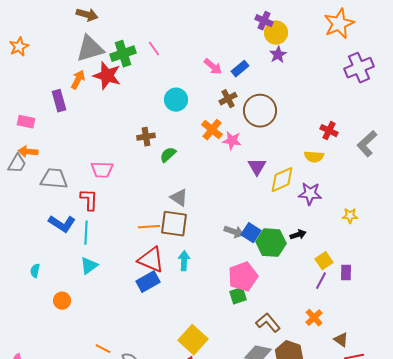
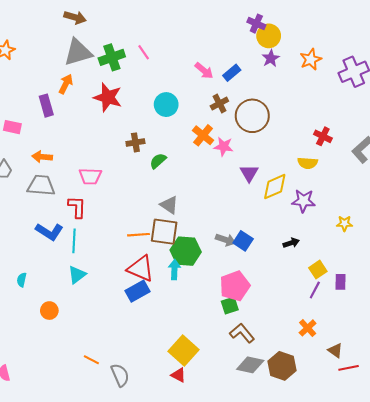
orange star: (339, 24) -> (311, 59), moved, size x0.7
red star: (107, 76) -> (108, 97), moved
orange arrow: (28, 152) -> (42, 157), moved
green hexagon: (271, 243) -> (186, 251), moved
brown L-shape: (268, 323) -> (242, 333), moved

